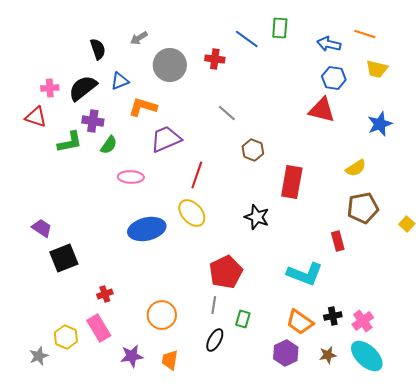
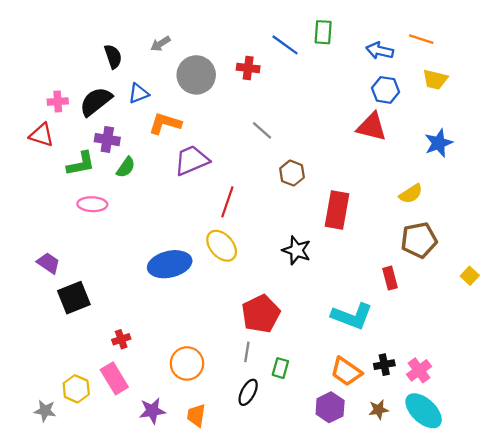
pink ellipse: (131, 177) -> (92, 204), moved
yellow square: (407, 224) -> (470, 276), moved
gray star: (39, 356) -> (45, 411), turned 30

